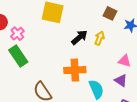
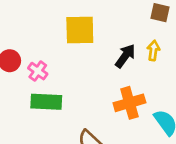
green rectangle: (18, 56) -> (46, 102), turned -40

